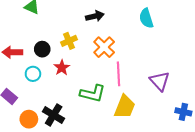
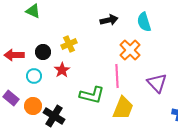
black arrow: (95, 16) -> (109, 20), moved
orange cross: (104, 47) -> (130, 50), moved
orange circle: (29, 119) -> (33, 106), moved

